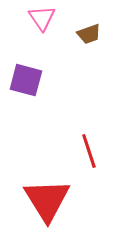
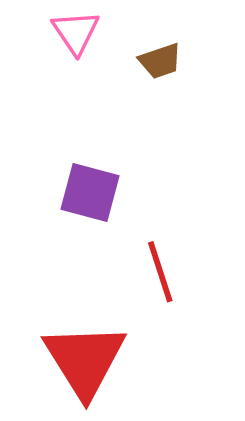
purple square: (26, 80) -> (90, 192), moved

